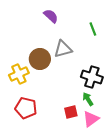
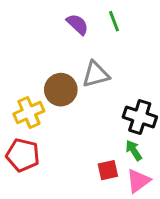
green line: (93, 29) -> (114, 21), moved
red pentagon: (26, 108) -> (23, 155), moved

